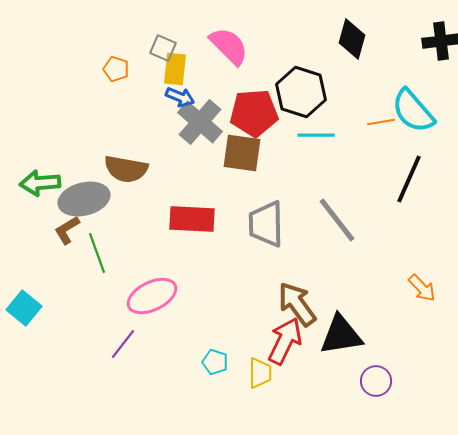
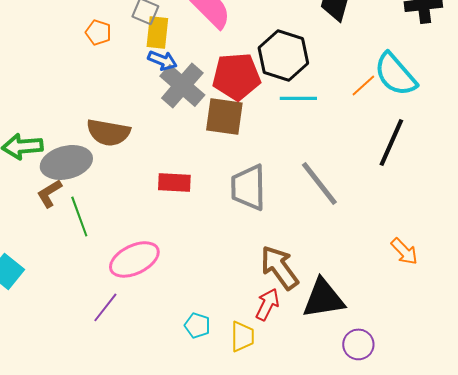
orange line: (381, 122) -> (363, 85), turned -32
red rectangle: (192, 219) -> (174, 182), size x0.7
red arrow: (285, 341) -> (267, 304), size x0.7

